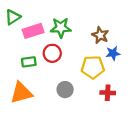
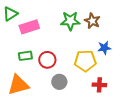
green star: (61, 28) -> (70, 21), moved
brown star: (100, 35) -> (92, 21), moved
red circle: (52, 53) -> (47, 60), moved

